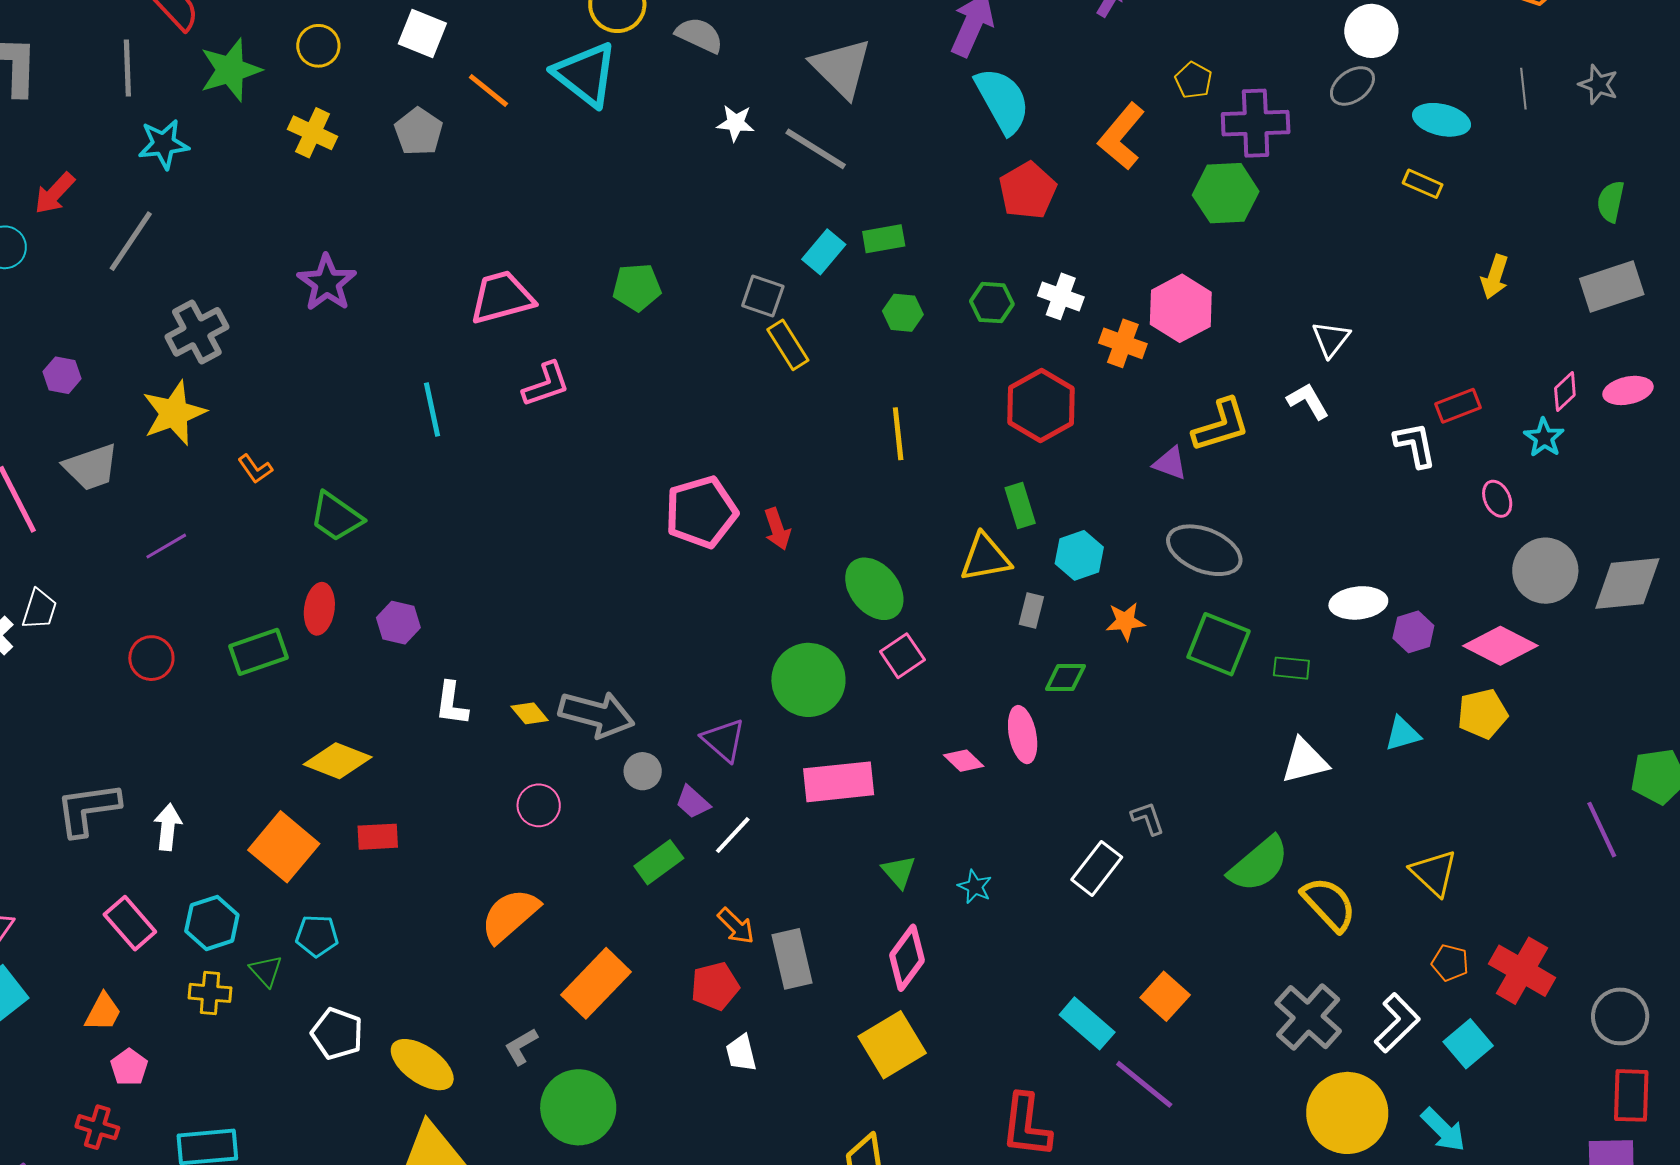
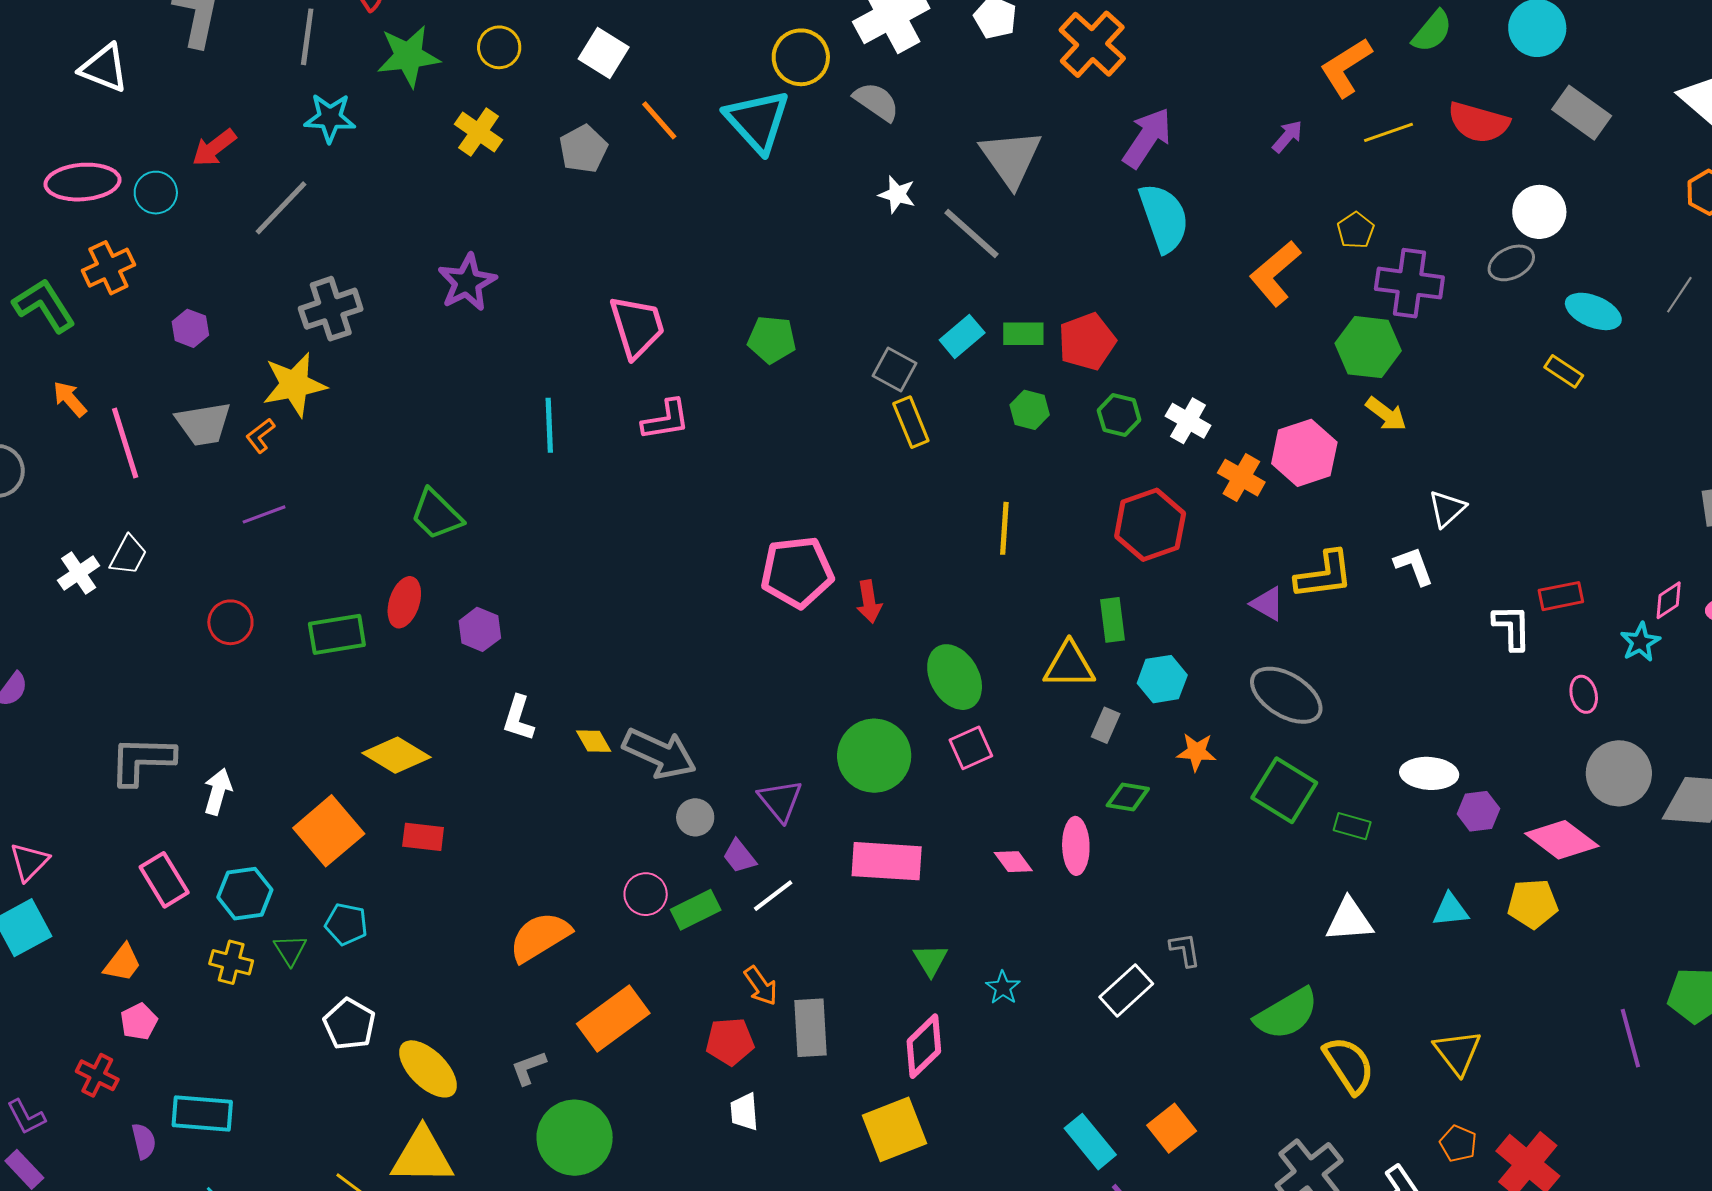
gray line: (1523, 89) -> (1679, 295), turned 30
red pentagon: (1028, 191) -> (1087, 342), moved
yellow arrow: (1495, 277) -> (1386, 414), moved, turned -81
pink trapezoid: (502, 297) -> (637, 327), turned 78
orange L-shape: (255, 469) -> (260, 436), moved, turned 78
pink circle: (539, 805) -> (646, 894), moved

